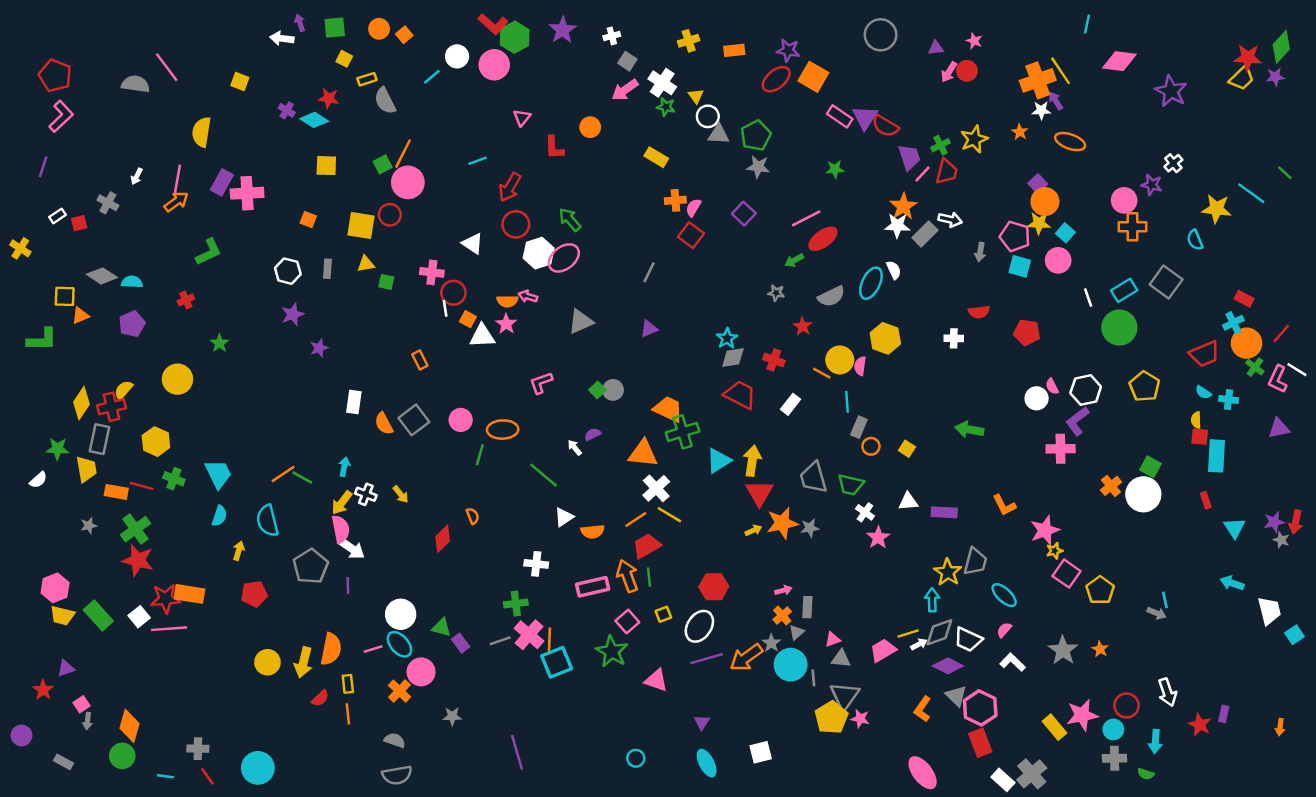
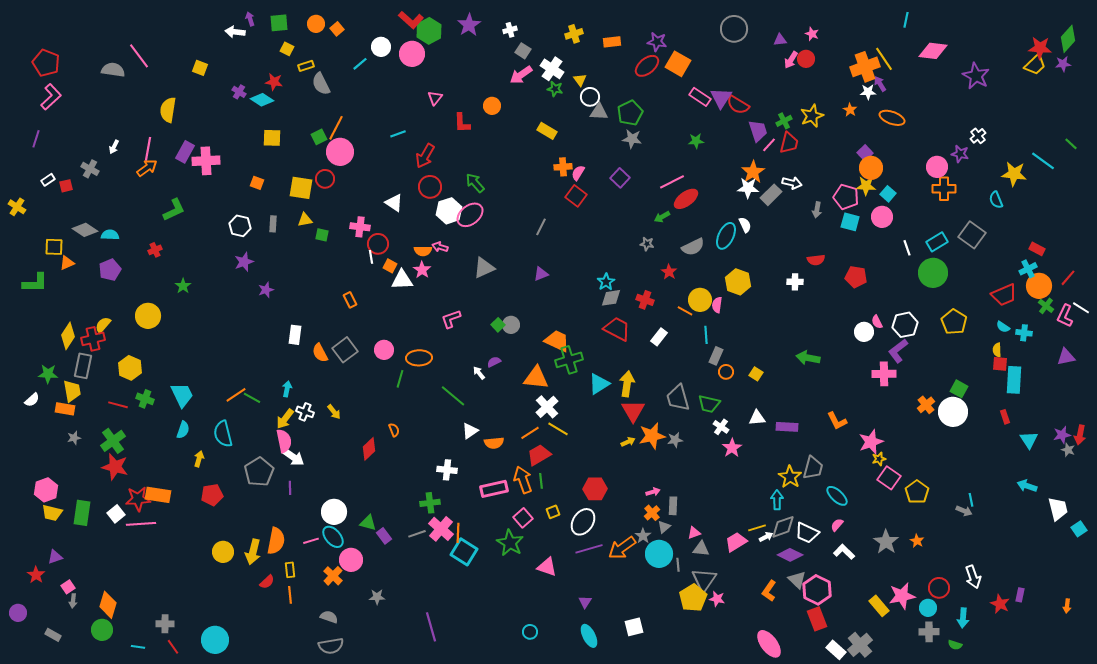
orange rectangle: (116, 492) -> (65, 409), moved
green rectangle: (98, 615) -> (82, 513), turned 50
cyan square: (557, 662) -> (464, 552), turned -36

